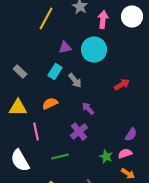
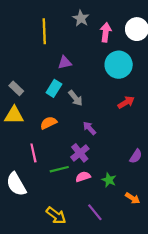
yellow line: (46, 18) -> (44, 31), turned -30
cyan circle: (94, 50) -> (119, 65), moved
yellow triangle: (18, 108) -> (14, 115), moved
pink semicircle: (125, 154) -> (83, 177), moved
green line: (60, 156) -> (59, 169), moved

